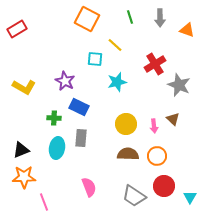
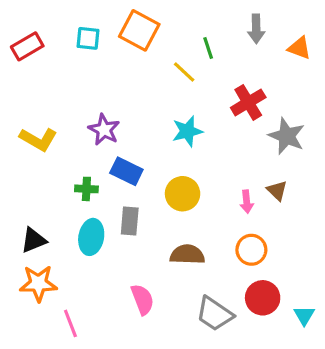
green line: (130, 17) -> (208, 48), moved
cyan square: (95, 59) -> (88, 38), moved
yellow circle: (126, 124) -> (183, 194), moved
brown semicircle: (128, 154) -> (187, 255), moved

